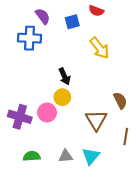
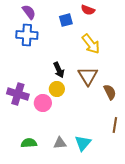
purple semicircle: (43, 16) -> (29, 12), moved
purple cross: (20, 117) -> (18, 94), moved
brown triangle: (96, 120) -> (88, 76), moved

